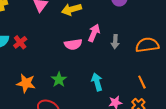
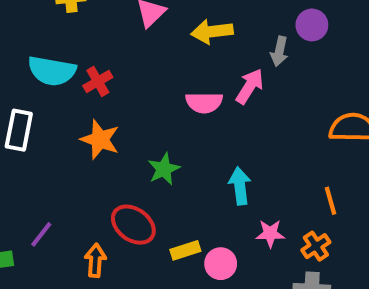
gray arrow: (115, 42) -> (279, 51), moved
orange star: (26, 83) -> (100, 139), moved

